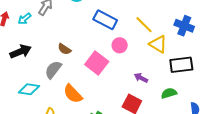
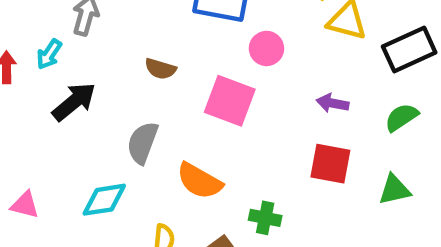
brown semicircle: (64, 49) -> (160, 69), moved
black arrow: (21, 52) -> (74, 102), moved

